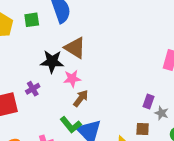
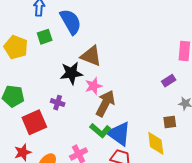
purple cross: (33, 89) -> (58, 103), turned -32
brown arrow: (81, 98) -> (105, 103), size x1.5
purple rectangle: (148, 101) -> (169, 81), moved, turned 48

